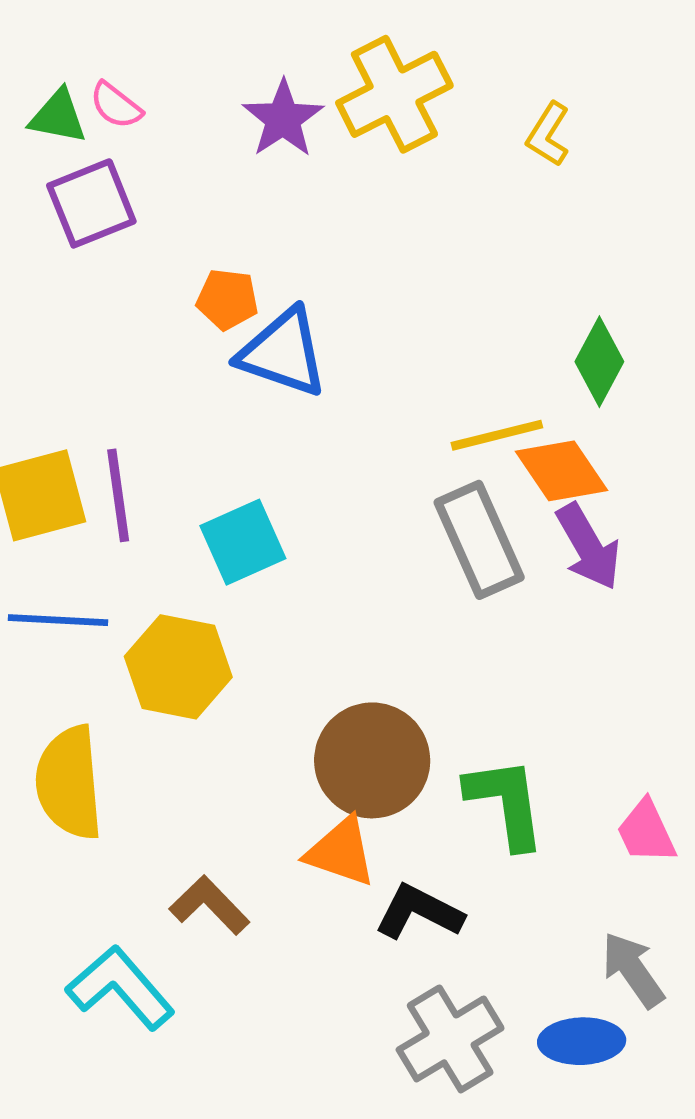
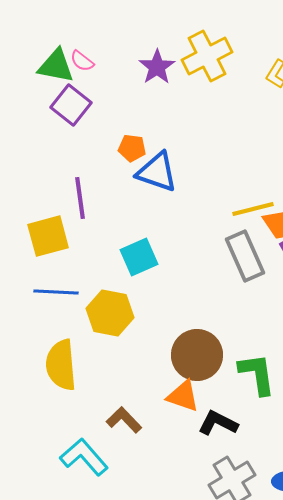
green triangle: (58, 117) -> (56, 66), size x1.4
purple square: (91, 203) -> (71, 105), turned -30
purple line: (118, 495) -> (80, 198), moved

